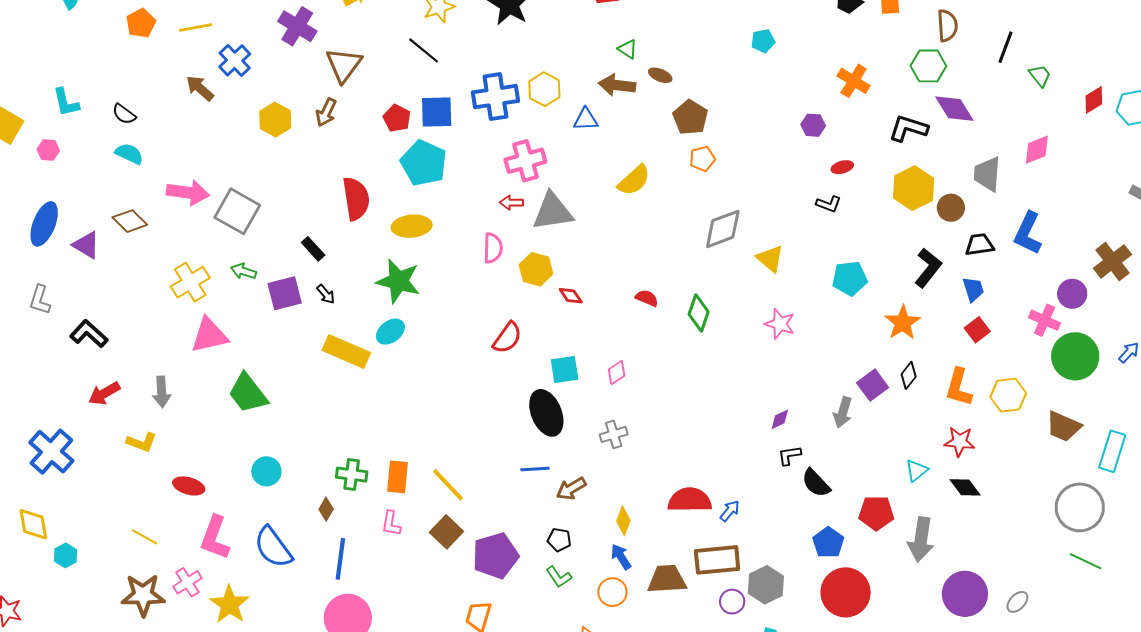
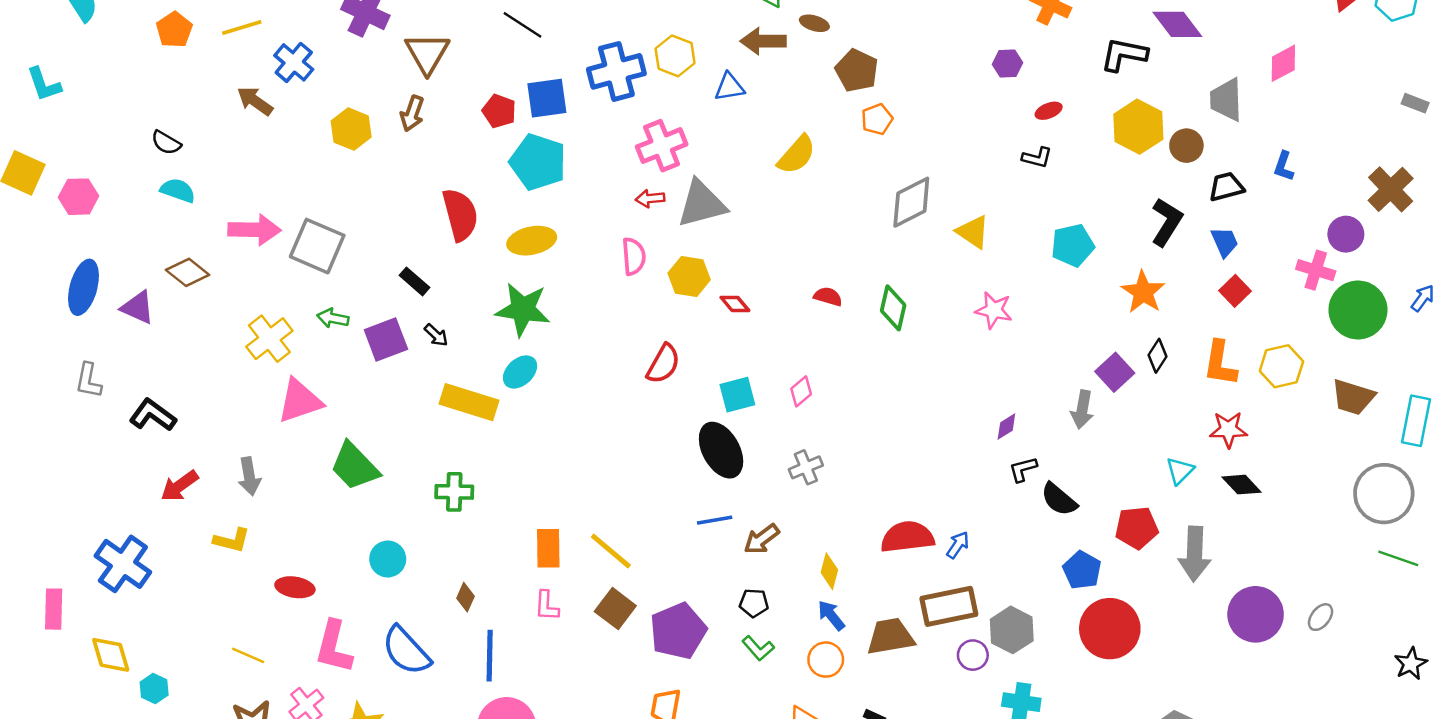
cyan L-shape: (66, 102) -> (44, 84), moved
pink hexagon: (48, 150) -> (79, 197), size x1.4
blue L-shape: (1028, 233) -> (1284, 166), size x0.6
green cross: (352, 475) -> (454, 492), moved

